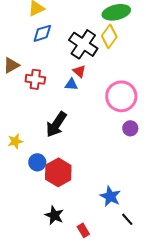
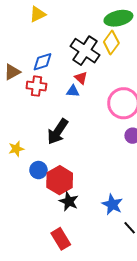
blue diamond: (42, 33) -> (43, 62), moved
black star: (54, 215) -> (69, 201), moved
red rectangle: (83, 230) -> (61, 239), moved, size x1.5

